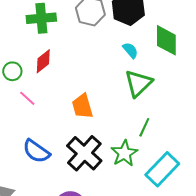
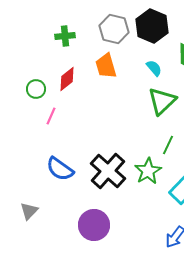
green cross: (41, 18) -> (65, 36), size x0.7
pink line: (27, 98) -> (51, 116), turned 72
orange trapezoid: (82, 106) -> (106, 66), moved

